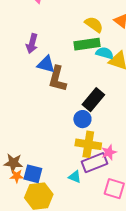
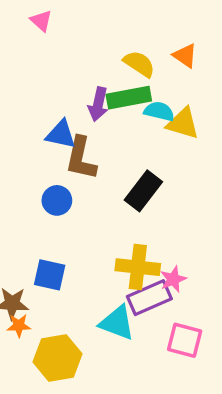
purple arrow: (32, 44) -> (98, 104), moved
blue circle: (82, 119) -> (57, 200), moved
blue square: (33, 174) -> (50, 275), moved
cyan triangle: (75, 177) -> (117, 323), size x1.6

